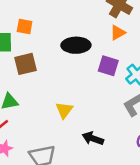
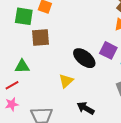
black ellipse: (76, 45) -> (84, 58), moved, turned 30

